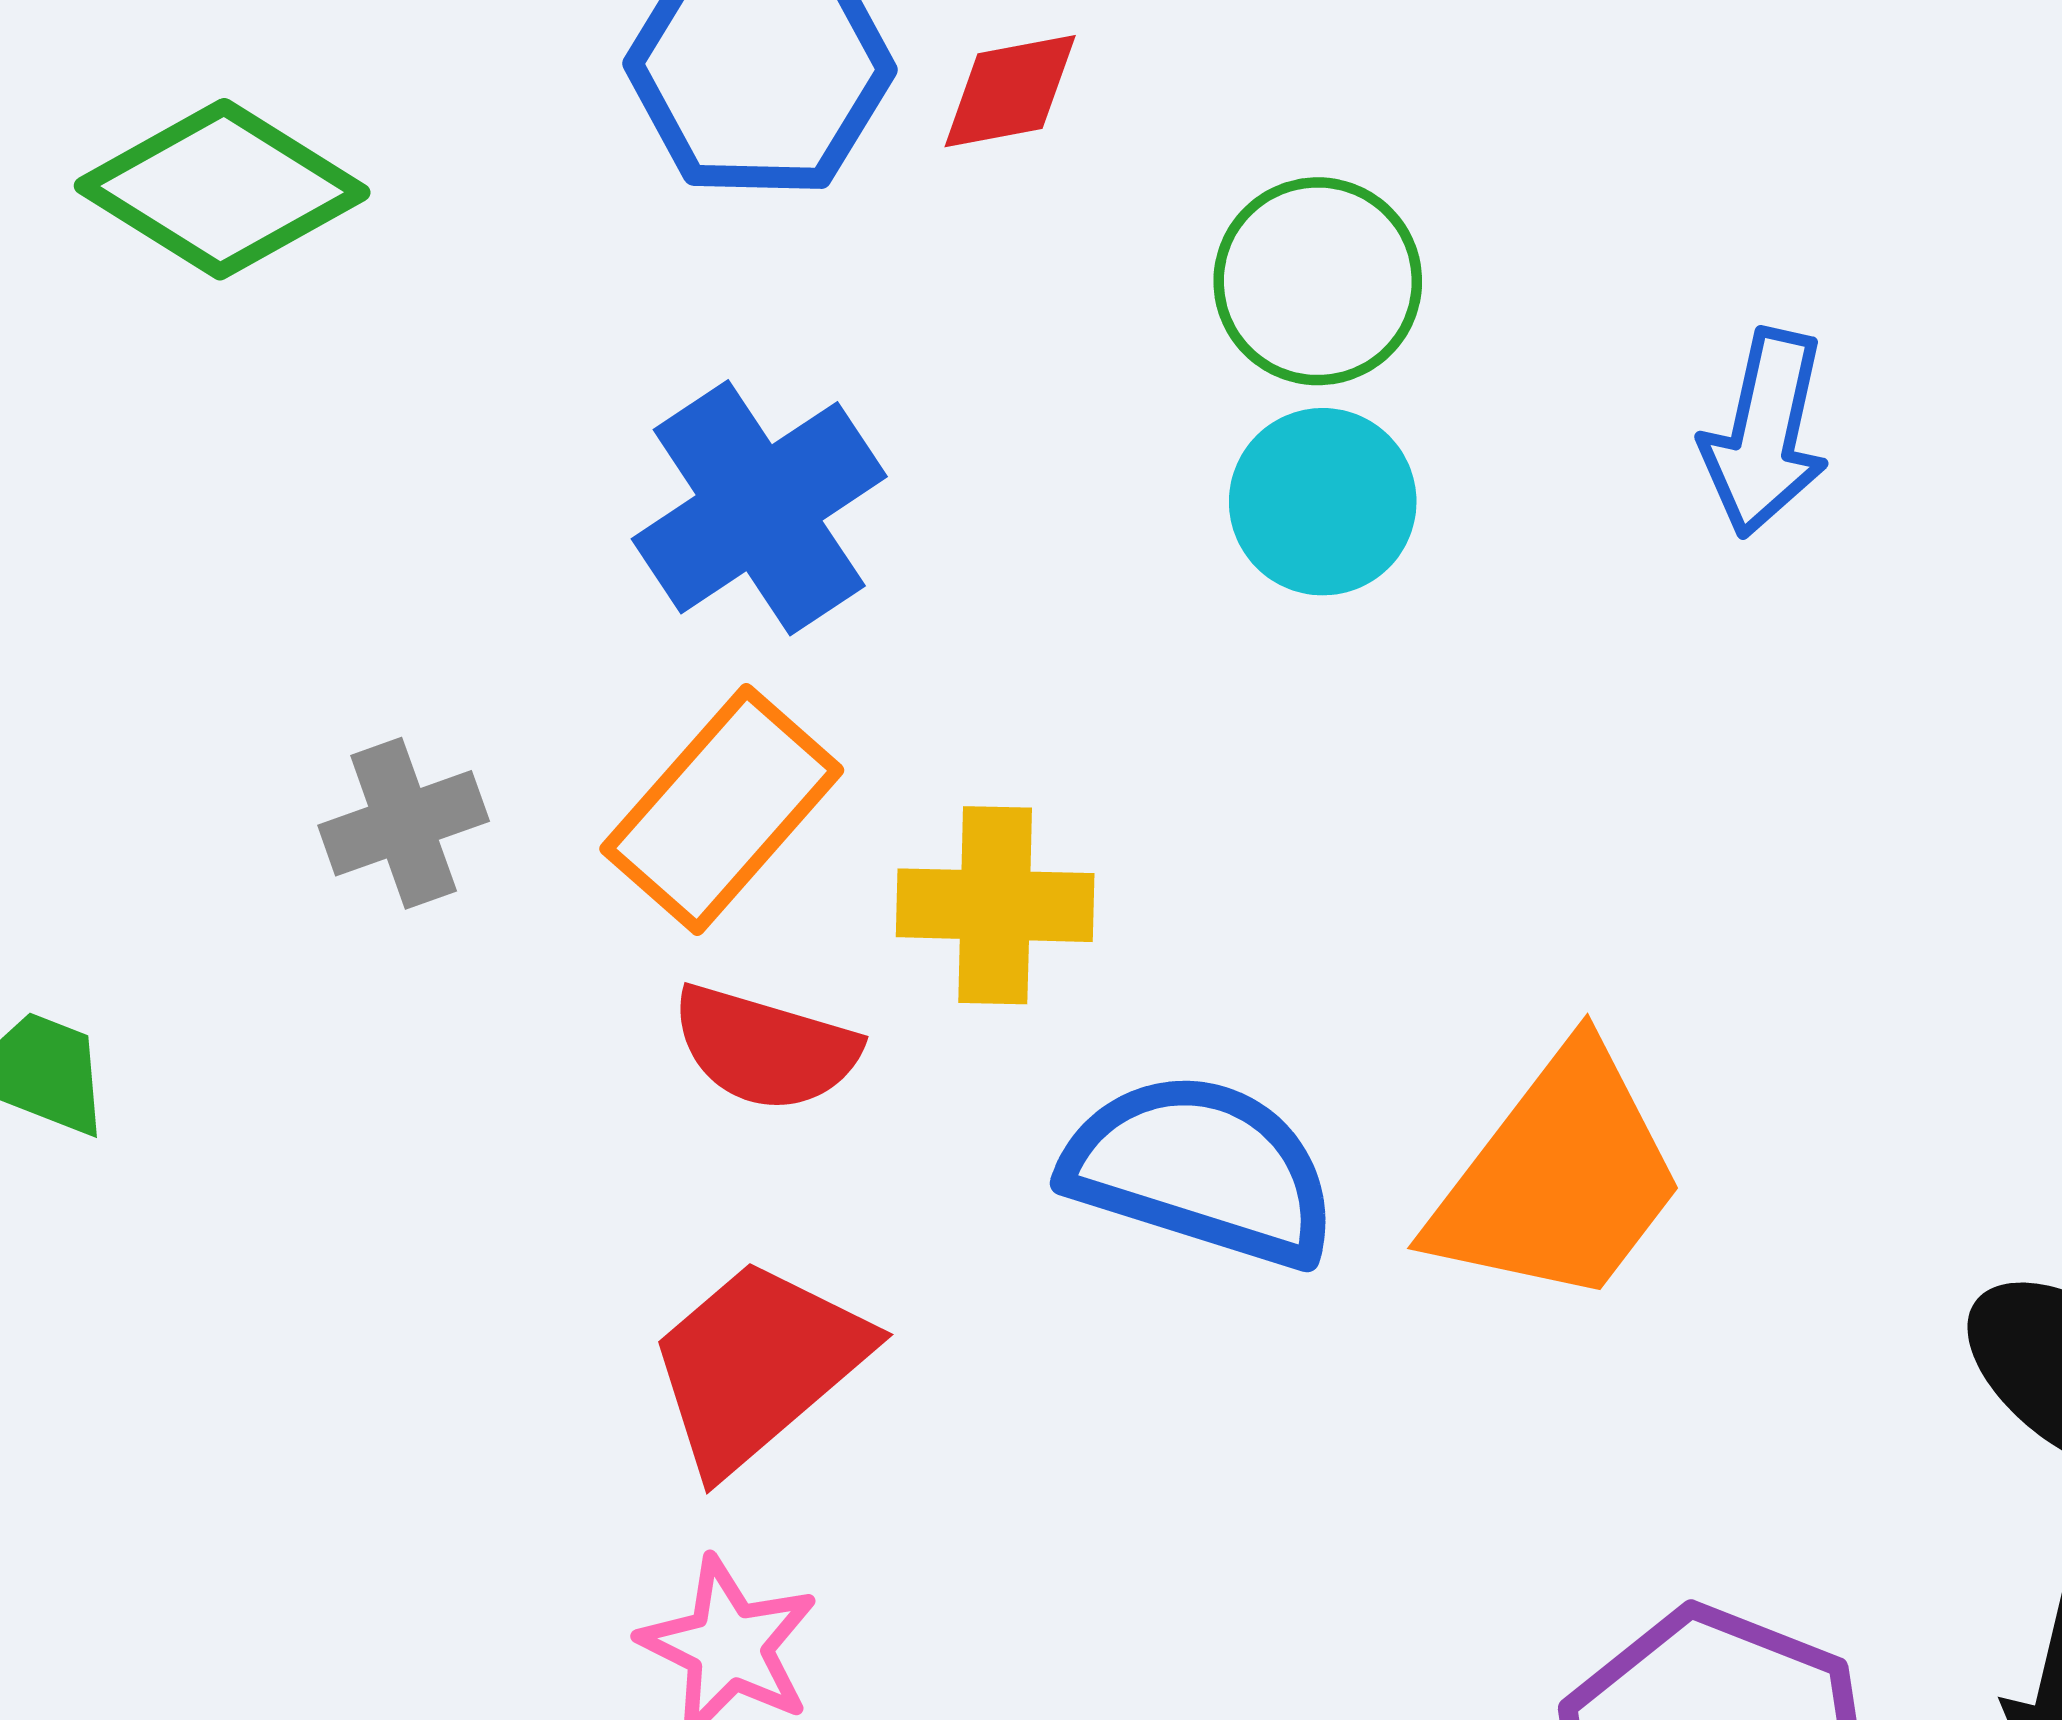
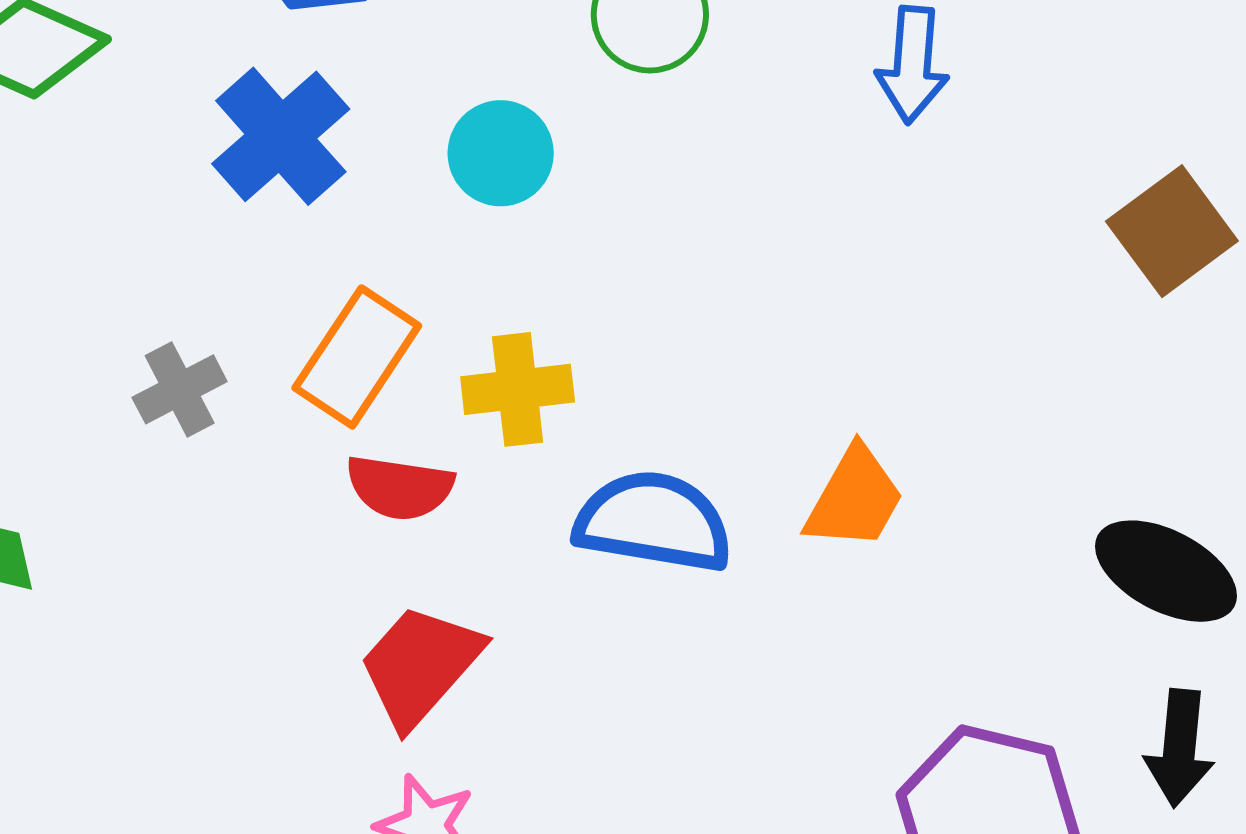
cyan circle: (1323, 502) -> (501, 153), moved
blue cross: (759, 508) -> (281, 136), moved
orange trapezoid: (1559, 1178) -> (855, 498), size x0.7

